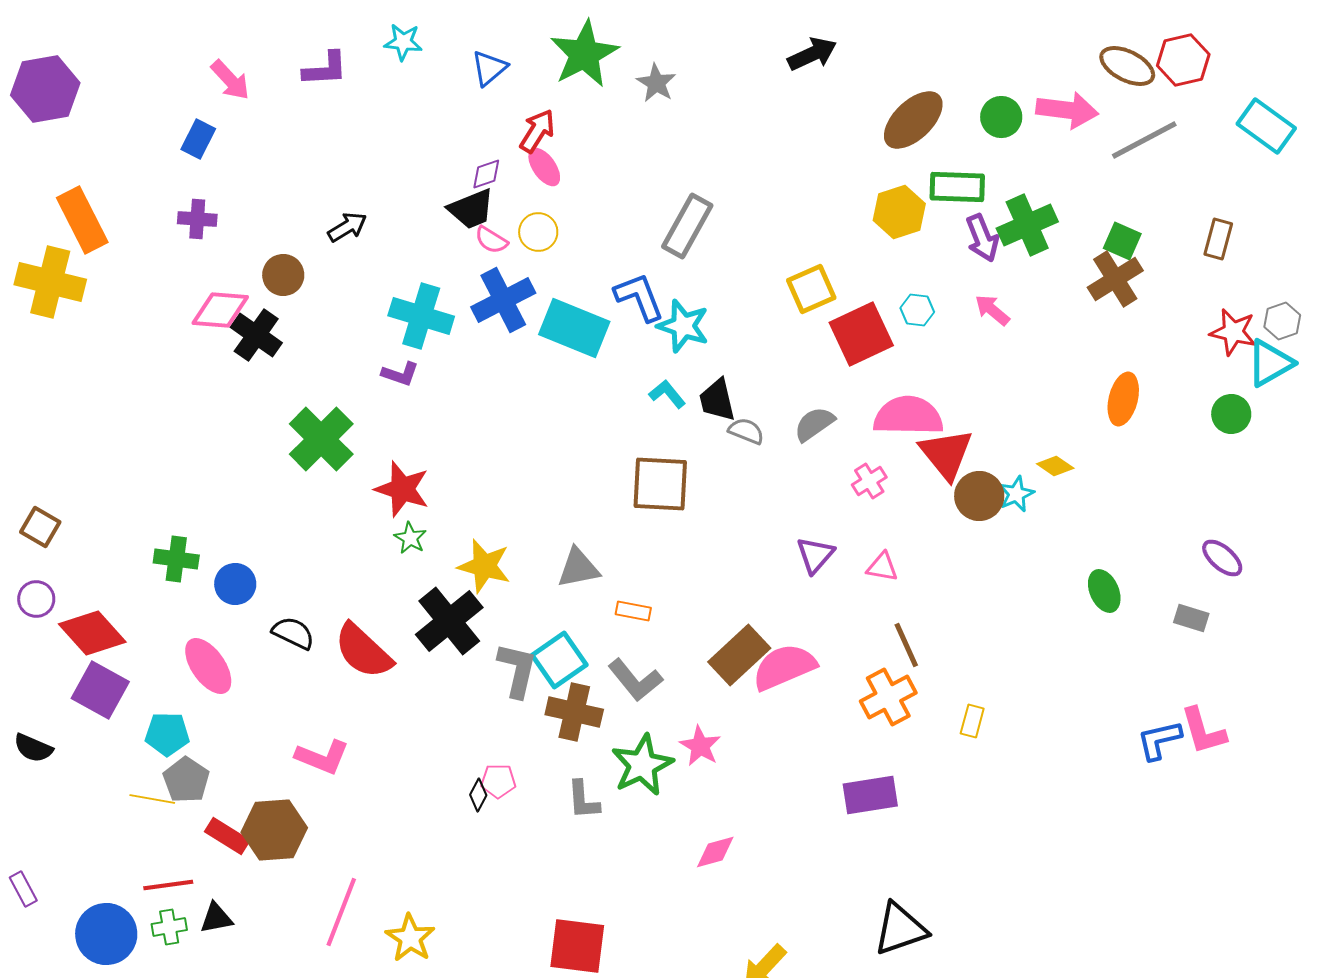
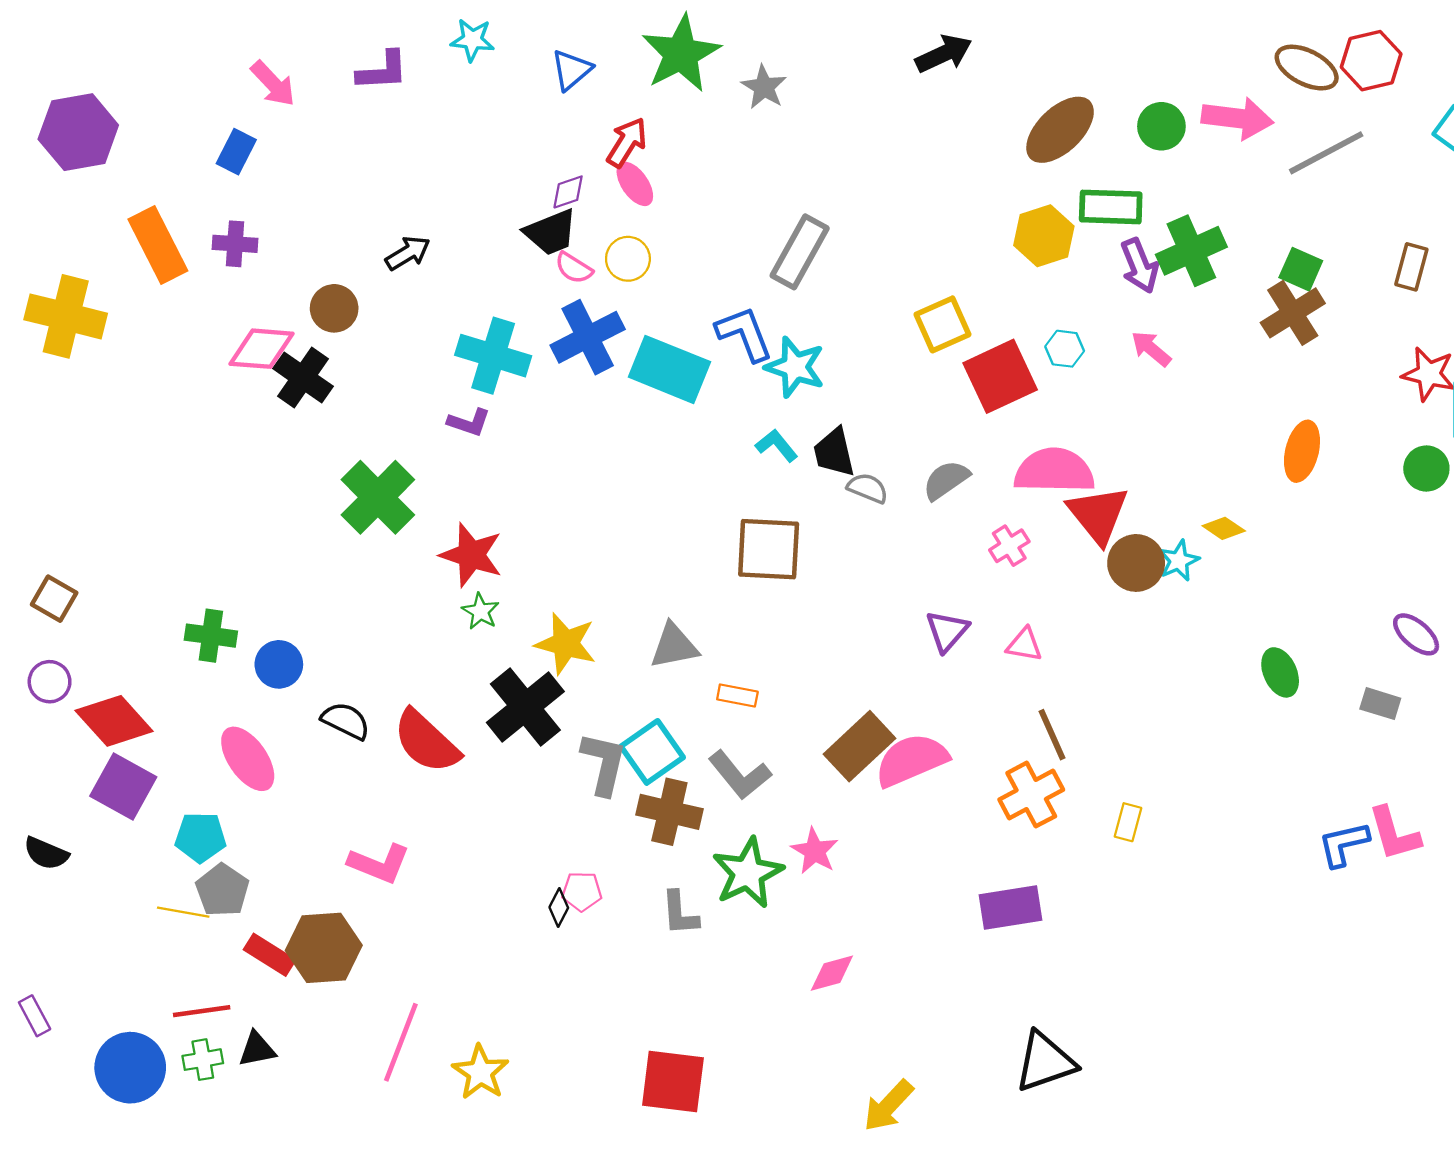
purple hexagon: (45, 89) -> (78, 132), moved
orange rectangle: (82, 220) -> (158, 245), moved

